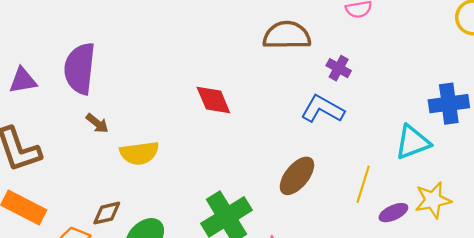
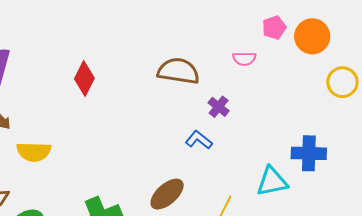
red diamond: (213, 100) -> (84, 78), moved, turned 40
blue L-shape: (323, 109) -> (199, 140), size x0.7

